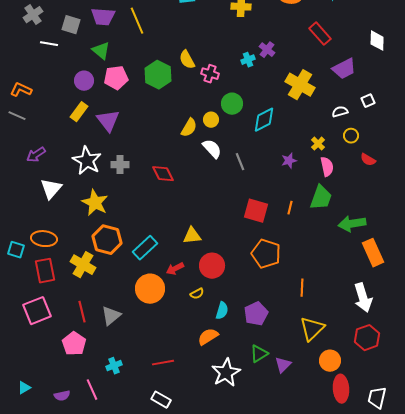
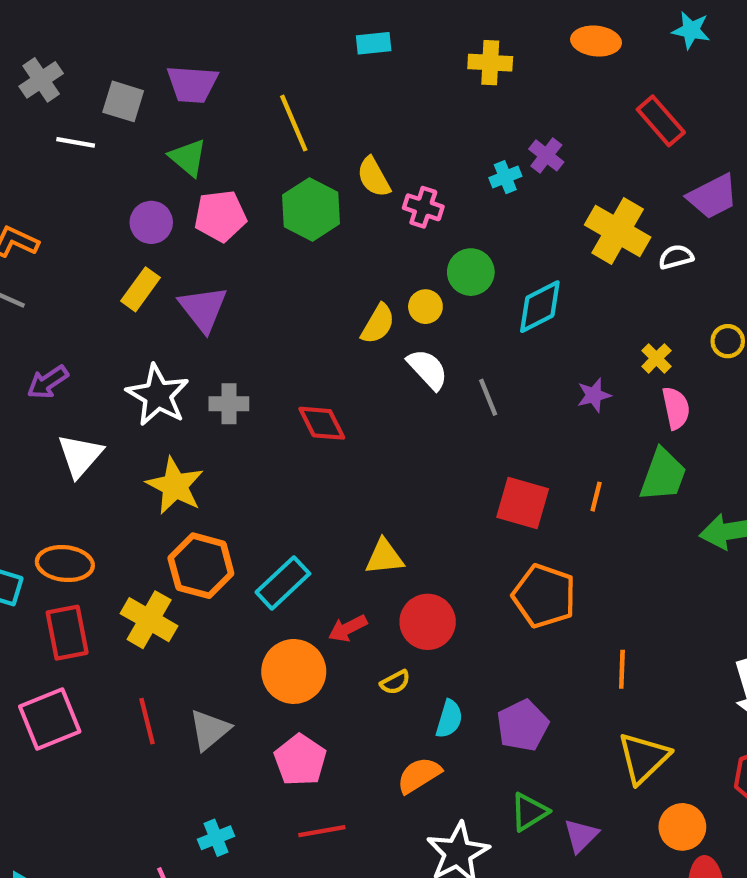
yellow line: (137, 21) -> (294, 123), moved
white semicircle: (340, 112) -> (676, 257), moved
pink pentagon: (74, 344) -> (300, 760), moved

